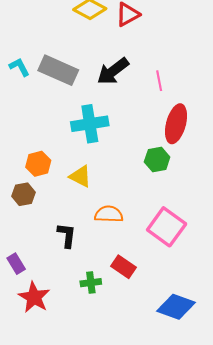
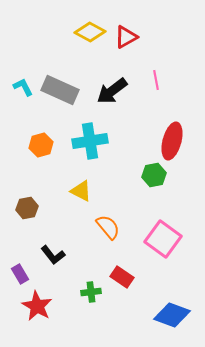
pink line: (159, 81) -> (156, 80), moved
orange hexagon: (38, 164) -> (41, 145), moved
orange semicircle: (109, 214) -> (108, 227), turned 48
black L-shape: (67, 235) -> (53, 255), moved, turned 135

